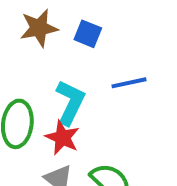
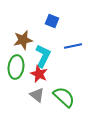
brown star: (39, 28) -> (23, 40), moved

